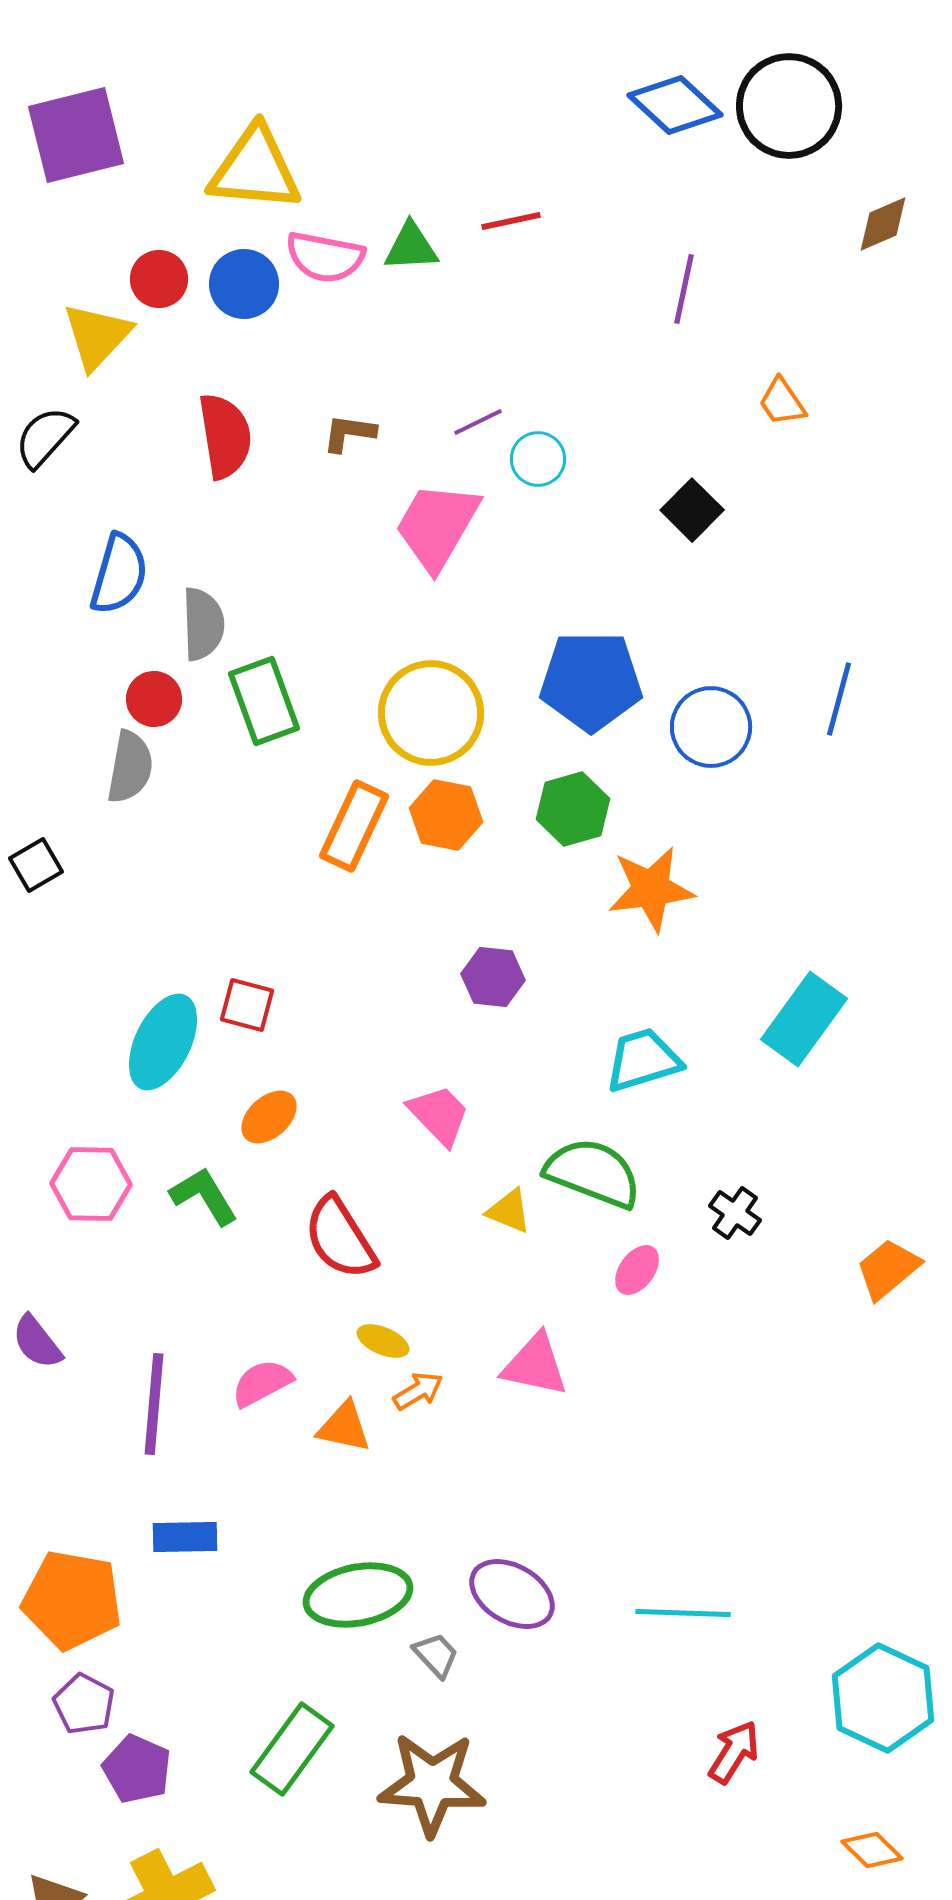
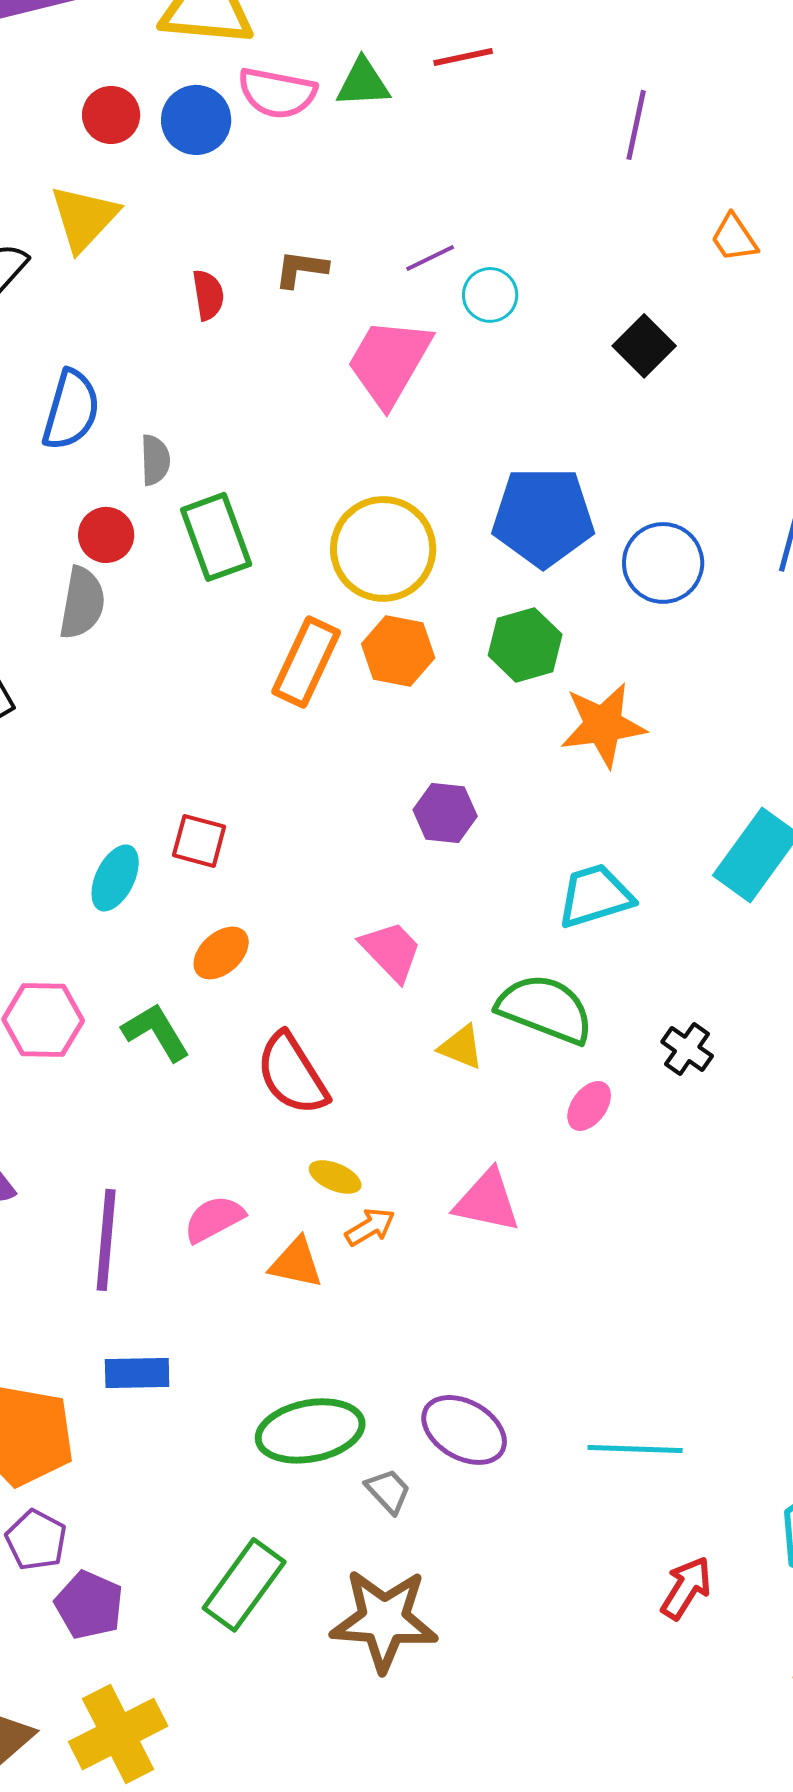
yellow triangle: (97, 336) -> (84, 218), moved
red semicircle: (225, 436) -> (208, 295), moved, size x0.6
gray semicircle: (203, 624) -> (155, 460), size x0.7
cyan ellipse: (163, 1042) -> (115, 878), size x0.7

